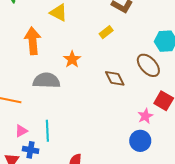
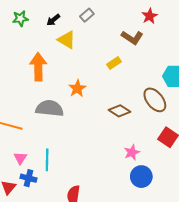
brown diamond: (115, 78) -> (119, 111), turned -35
pink star: (145, 116) -> (132, 152), moved
pink triangle: (21, 131) -> (20, 158), turned -32

